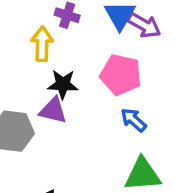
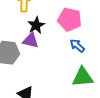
black star: (63, 84) -> (36, 25), turned -30

